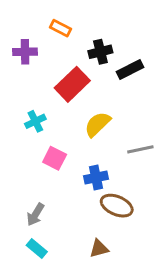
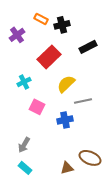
purple cross: (25, 52) -> (17, 35), turned -35
black cross: (100, 52) -> (62, 25), moved
gray line: (140, 149) -> (83, 101), moved
brown ellipse: (117, 206) -> (90, 158), moved

